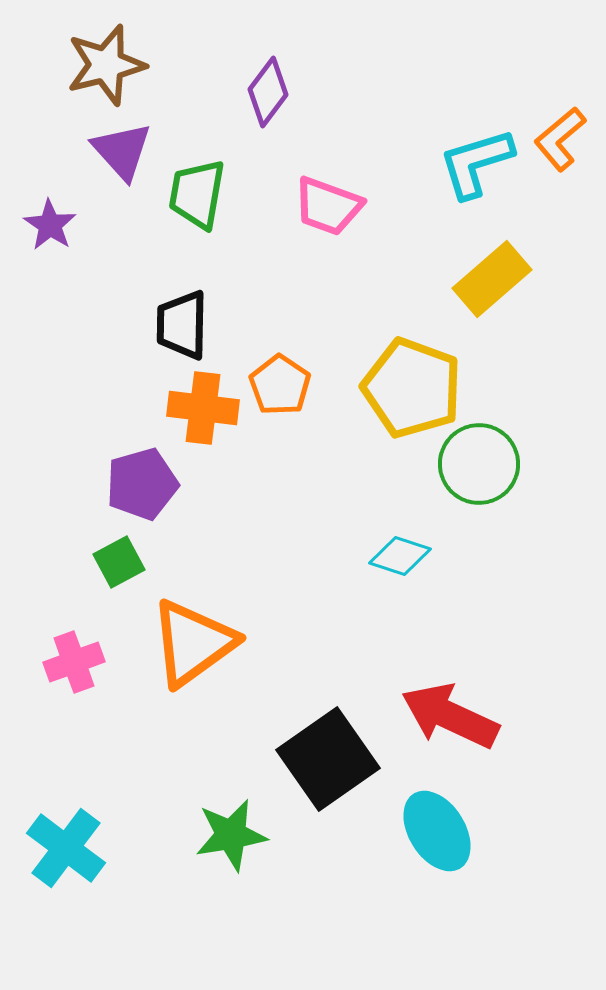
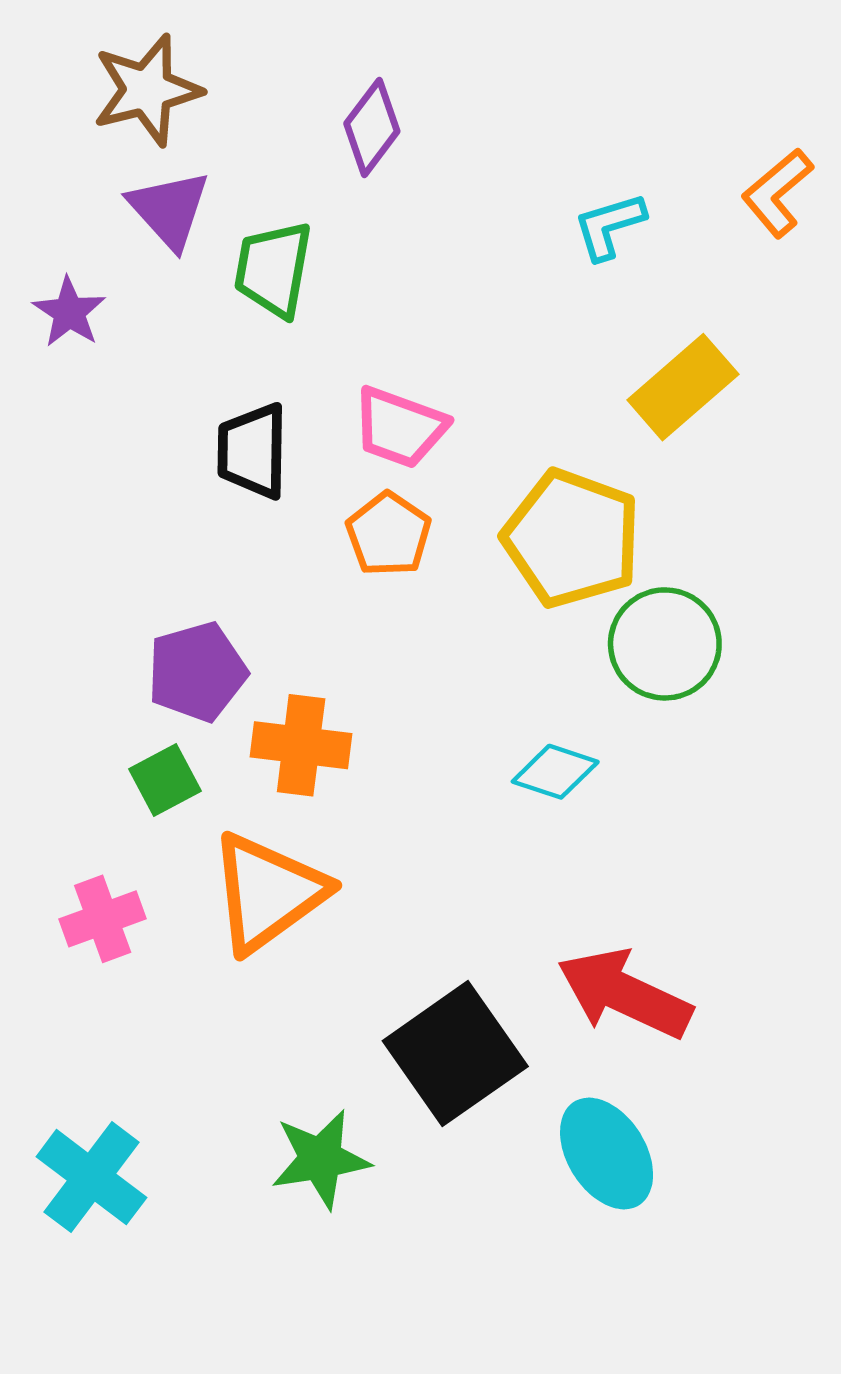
cyan L-shape: (476, 163) -> (609, 226), moved, size x0.7
pink trapezoid: (328, 206) -> (400, 427), moved
orange cross: (203, 408) -> (301, 745), moved

